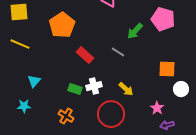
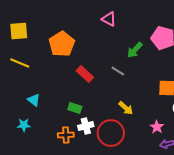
cyan triangle: (34, 81) -> (34, 100), turned -32
white cross: (94, 86) -> (86, 126), moved
orange cross: (66, 116) -> (66, 135), turned -35

